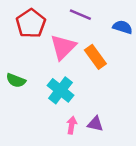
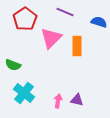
orange rectangle: (95, 57) -> (77, 46), turned 36
cyan cross: (61, 90) -> (24, 93), moved

